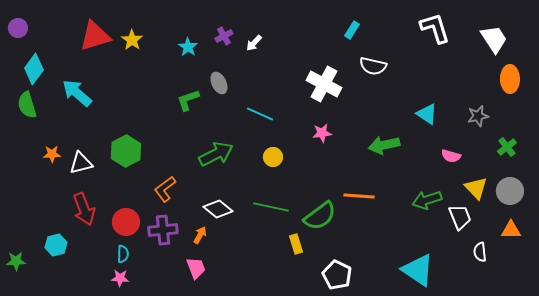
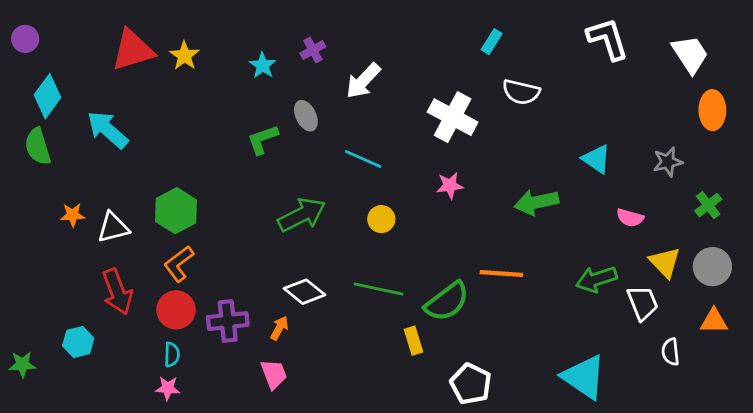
white arrow: (254, 43) -> (363, 81), moved, size x1.6
orange L-shape: (165, 189) -> (179, 264), moved

